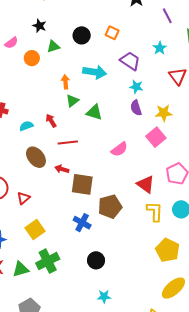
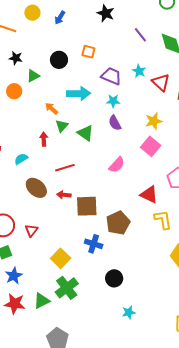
purple line: (167, 16) -> (140, 35), moved
cyan star: (160, 48) -> (139, 71), moved
orange arrow: (65, 82) -> (52, 109), turned -32
cyan star: (136, 87) -> (113, 101), moved
purple semicircle: (136, 108) -> (115, 123), moved
green triangle: (94, 112) -> (85, 133), turned 30
red arrow: (51, 121) -> (44, 139), moved, turned 40
yellow square: (35, 229) -> (61, 258), moved

